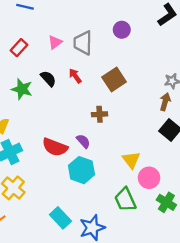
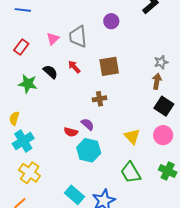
brown square: (114, 79) -> (109, 66), turned 30
red semicircle: (55, 147) -> (71, 132), moved, size x0.6
pink circle: (149, 178) -> (163, 135), moved

